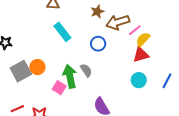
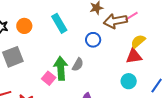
pink line: (135, 30) -> (131, 16), moved
orange circle: (37, 67) -> (24, 26), moved
gray semicircle: (86, 70) -> (78, 65), turned 56

